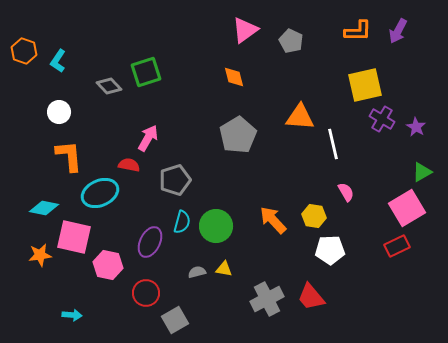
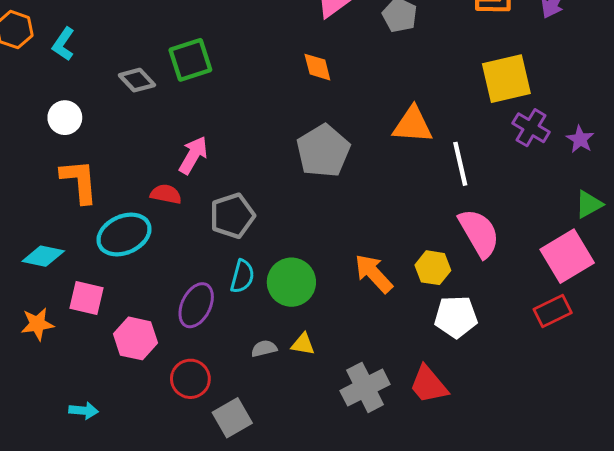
pink semicircle: (346, 192) -> (479, 233), size x1.8
pink square: (74, 237) -> (86, 298), size x0.7

